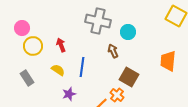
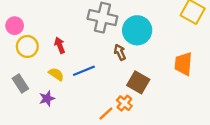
cyan circle: (128, 32) -> (137, 30), size x1.6
blue line: (82, 67) -> (84, 71), turned 60
purple star: (69, 94) -> (47, 98), moved

